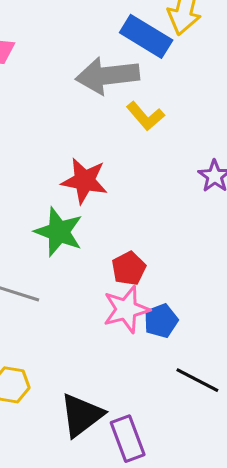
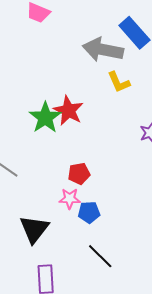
green star: (59, 232) -> (45, 118), moved
pink star: (126, 309) -> (70, 199), size x0.7
black triangle: (82, 415) -> (34, 229), moved, turned -32

